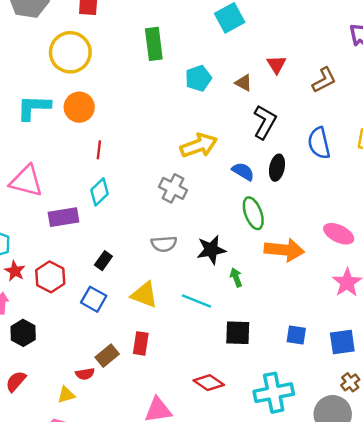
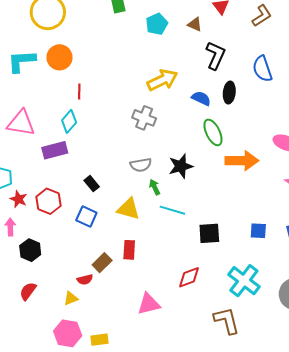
cyan diamond: (100, 192) -> (69, 121), moved
black rectangle: (103, 261) -> (92, 184), turned -70
green arrow: (236, 277) -> (155, 187), moved
red diamond: (209, 383) -> (189, 277), turned -50
cyan cross: (274, 393) -> (244, 281), turned -36

